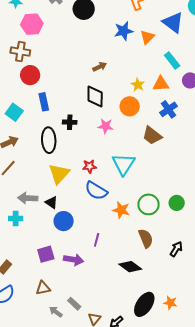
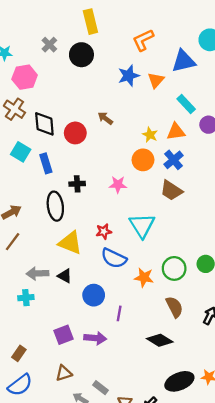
blue triangle: (173, 23) -> (183, 61), turned -45
brown cross: (20, 52) -> (14, 109), turned 30
brown arrow: (100, 67) -> (105, 118), turned -112
red circle: (30, 75) -> (75, 133), moved
black diamond: (95, 97) -> (44, 124), moved
blue cross: (169, 109) -> (174, 160), moved
cyan square: (14, 112) -> (21, 152), moved
yellow triangle: (59, 174) -> (70, 243), turned -45
blue circle: (64, 221) -> (94, 295), moved
black ellipse: (144, 304) -> (179, 381), turned 40

